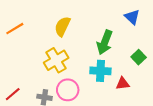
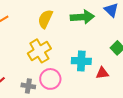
green arrow: (105, 42) -> (82, 17), moved, turned -115

